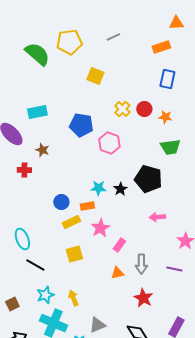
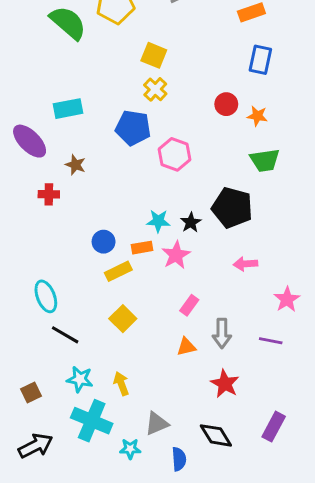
yellow cross: (122, 109) -> (155, 89), moved
pink star: (100, 228) -> (176, 255), moved
yellow square: (74, 254) -> (123, 319), turned -30
cyan star: (45, 295) -> (80, 379), turned 30

